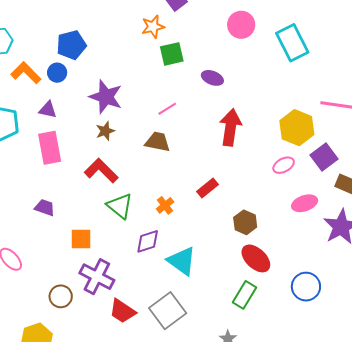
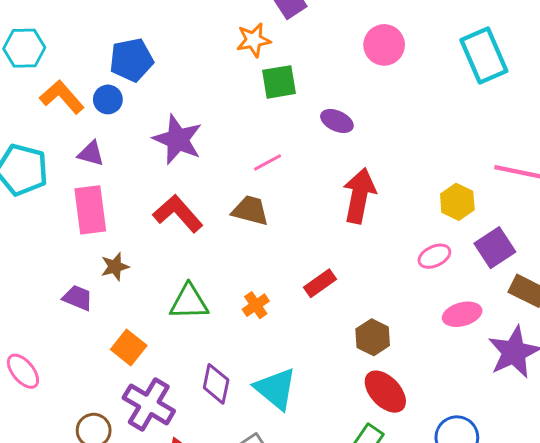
cyan rectangle: (292, 43) -> (484, 56), moved
yellow hexagon: (297, 128) -> (457, 202), size x0.7
brown star: (105, 131) -> (115, 267), moved
red L-shape: (101, 171) -> (178, 214), moved
green triangle: (120, 206) -> (189, 302), turned -44
orange square: (81, 239) -> (129, 348), turned 35
purple diamond: (148, 241) -> (216, 384), moved, turned -64

